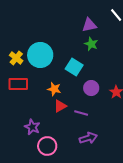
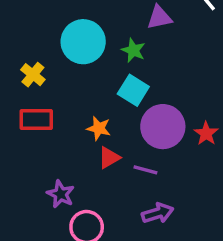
green star: (91, 44) -> (133, 50), moved
cyan circle: (40, 55) -> (83, 42), moved
purple circle: (91, 88) -> (163, 127), size x1.6

